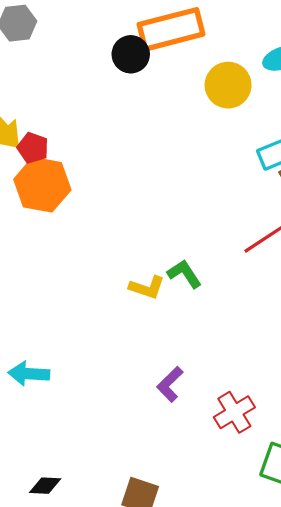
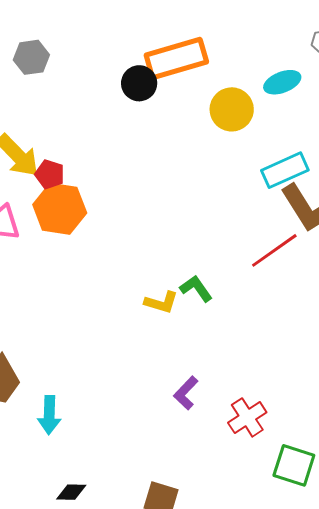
cyan arrow: (29, 374) -> (49, 415), moved, turned -90

